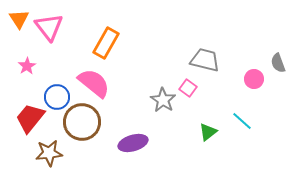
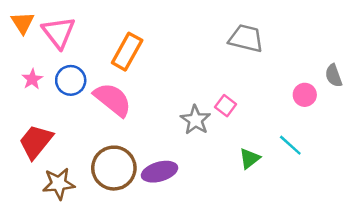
gray trapezoid: (205, 60) -> (246, 38), moved
blue circle: (57, 97) -> (71, 80), moved
brown circle: (82, 122) -> (114, 168), moved

